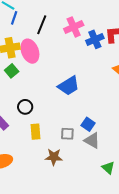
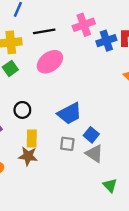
black line: (42, 25) -> (44, 31), moved, turned 54
pink ellipse: (30, 51) -> (50, 62), moved, turned 70
blue trapezoid: (69, 86) -> (69, 113), moved
brown star: (54, 157) -> (28, 156), moved

